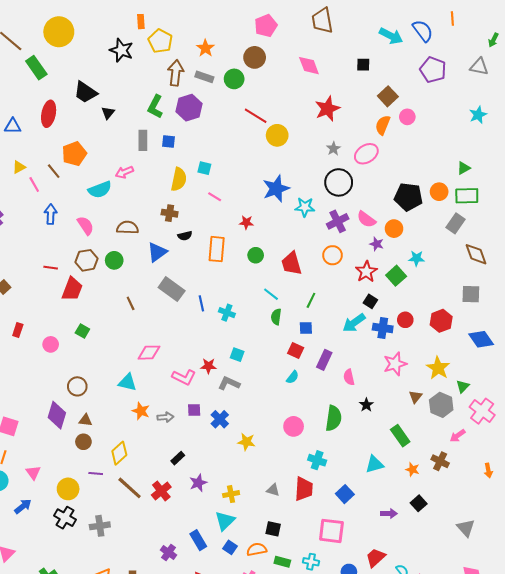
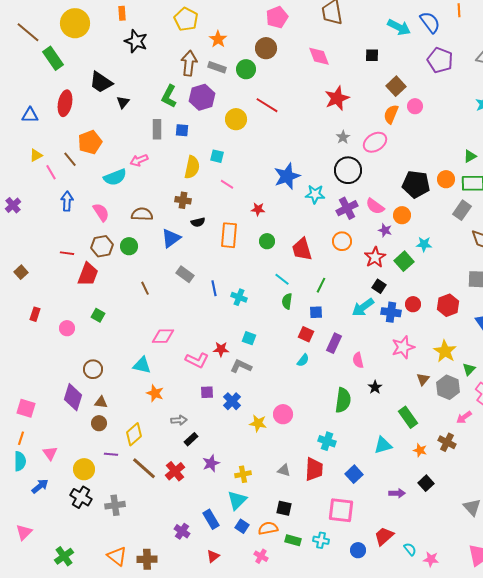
orange rectangle: (141, 22) -> (122, 13), moved
yellow pentagon: (160, 41) -> (186, 19), moved
yellow circle: (277, 135) -> (236, 119), moved
gray rectangle: (172, 289) -> (185, 274), size x0.7
gray arrow: (165, 417) -> (179, 420), moved
pink circle: (294, 426) -> (283, 414), moved

